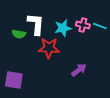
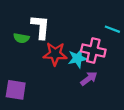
pink cross: (83, 25) -> (93, 51), moved, size x1.5
cyan star: (63, 28) -> (78, 58), moved

